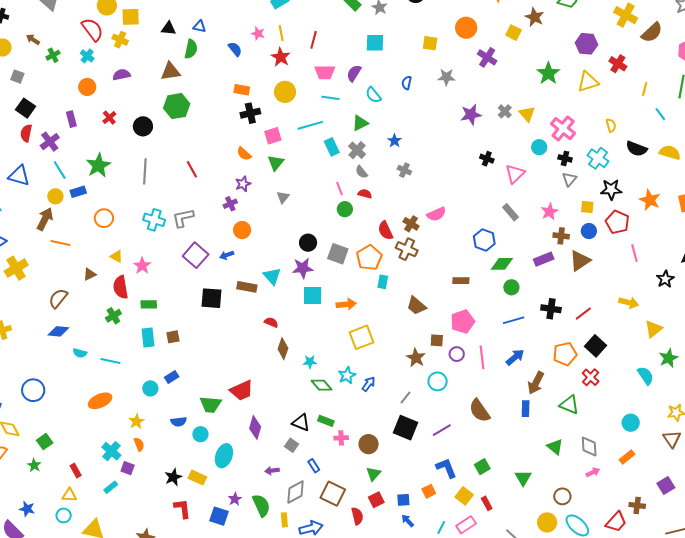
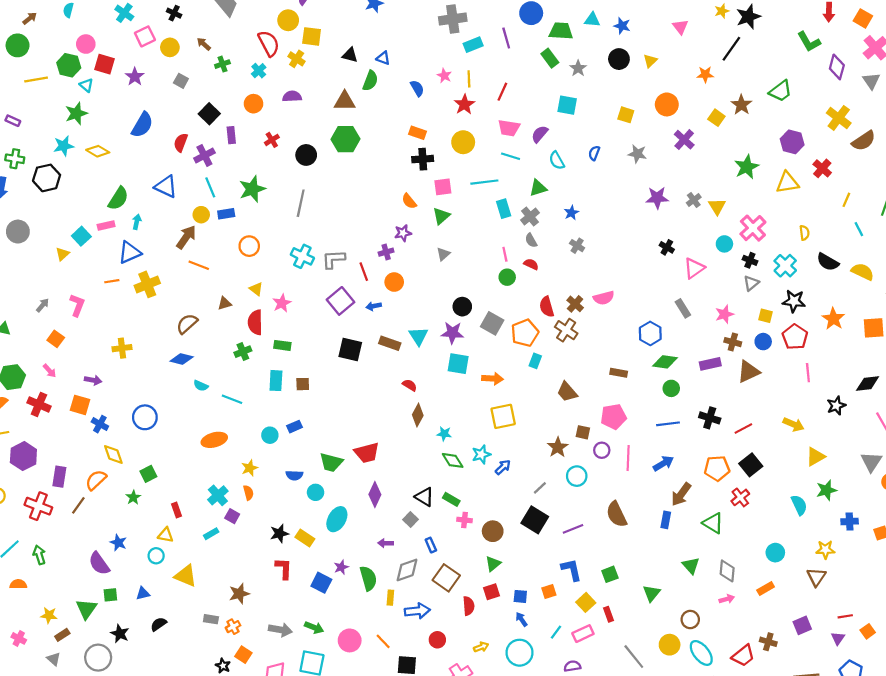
black square: (25, 108) -> (209, 114), moved
red line: (192, 169) -> (364, 272), moved

